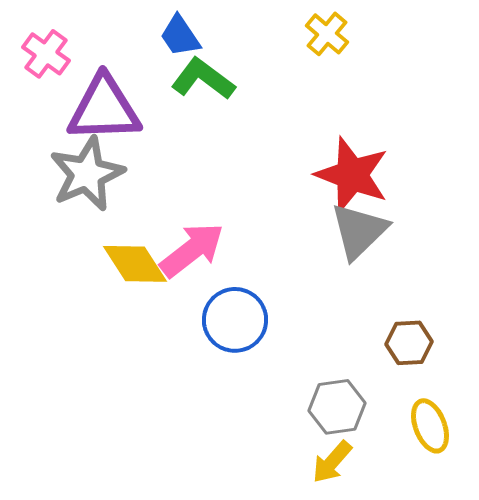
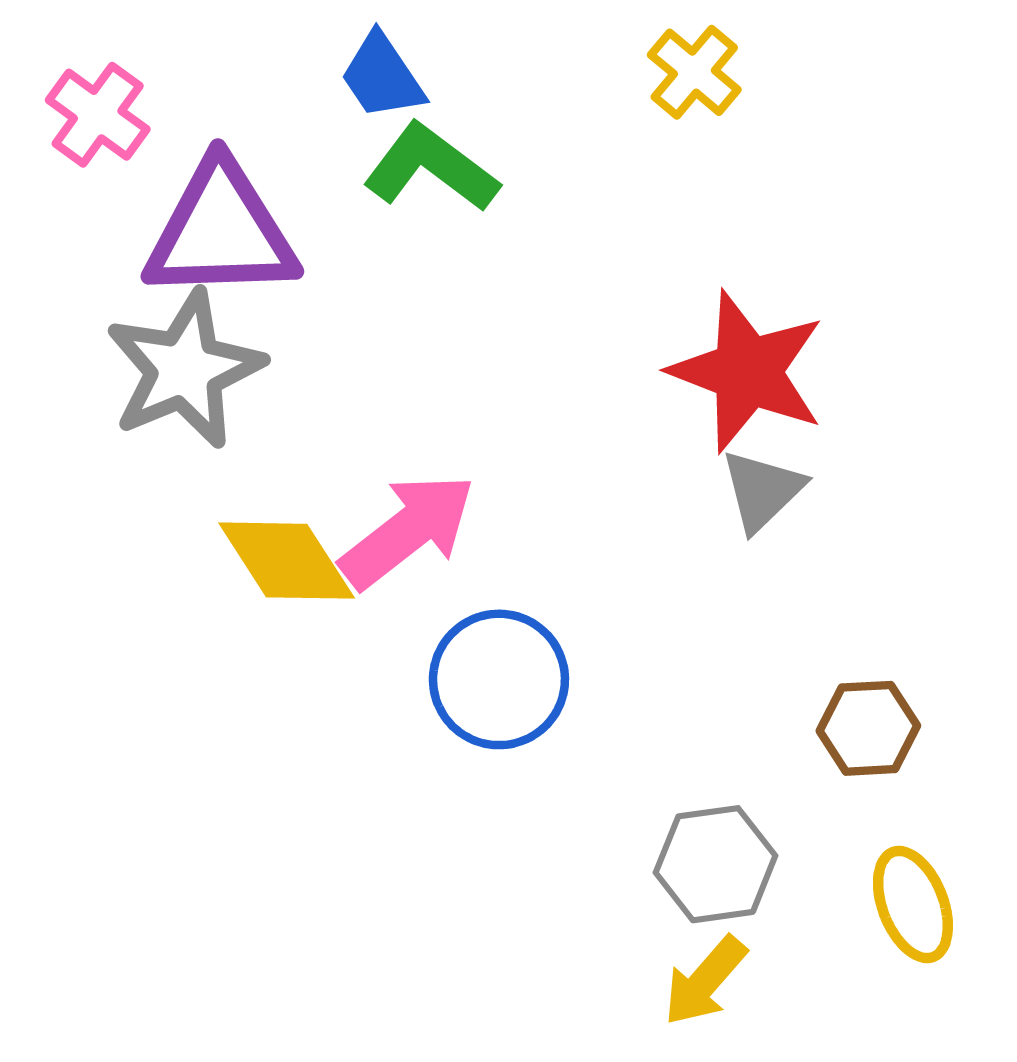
gray triangle: (359, 231) -> (762, 490), size x0.7

